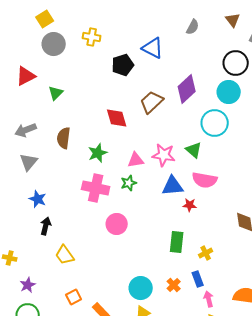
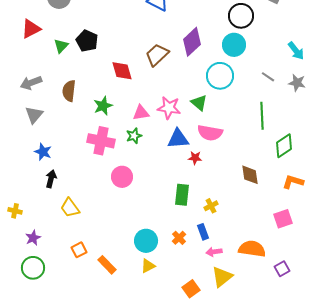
black pentagon: (123, 65) -> (87, 41), moved, turned -30
pink arrow: (209, 299) -> (214, 252), turned -84

